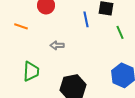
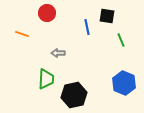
green trapezoid: (31, 71) -> (46, 79), moved

